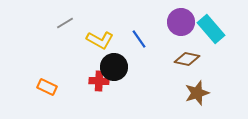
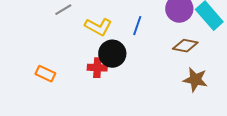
blue line: (139, 39) -> (137, 26), turned 54
brown star: (197, 93) -> (195, 80), turned 30

